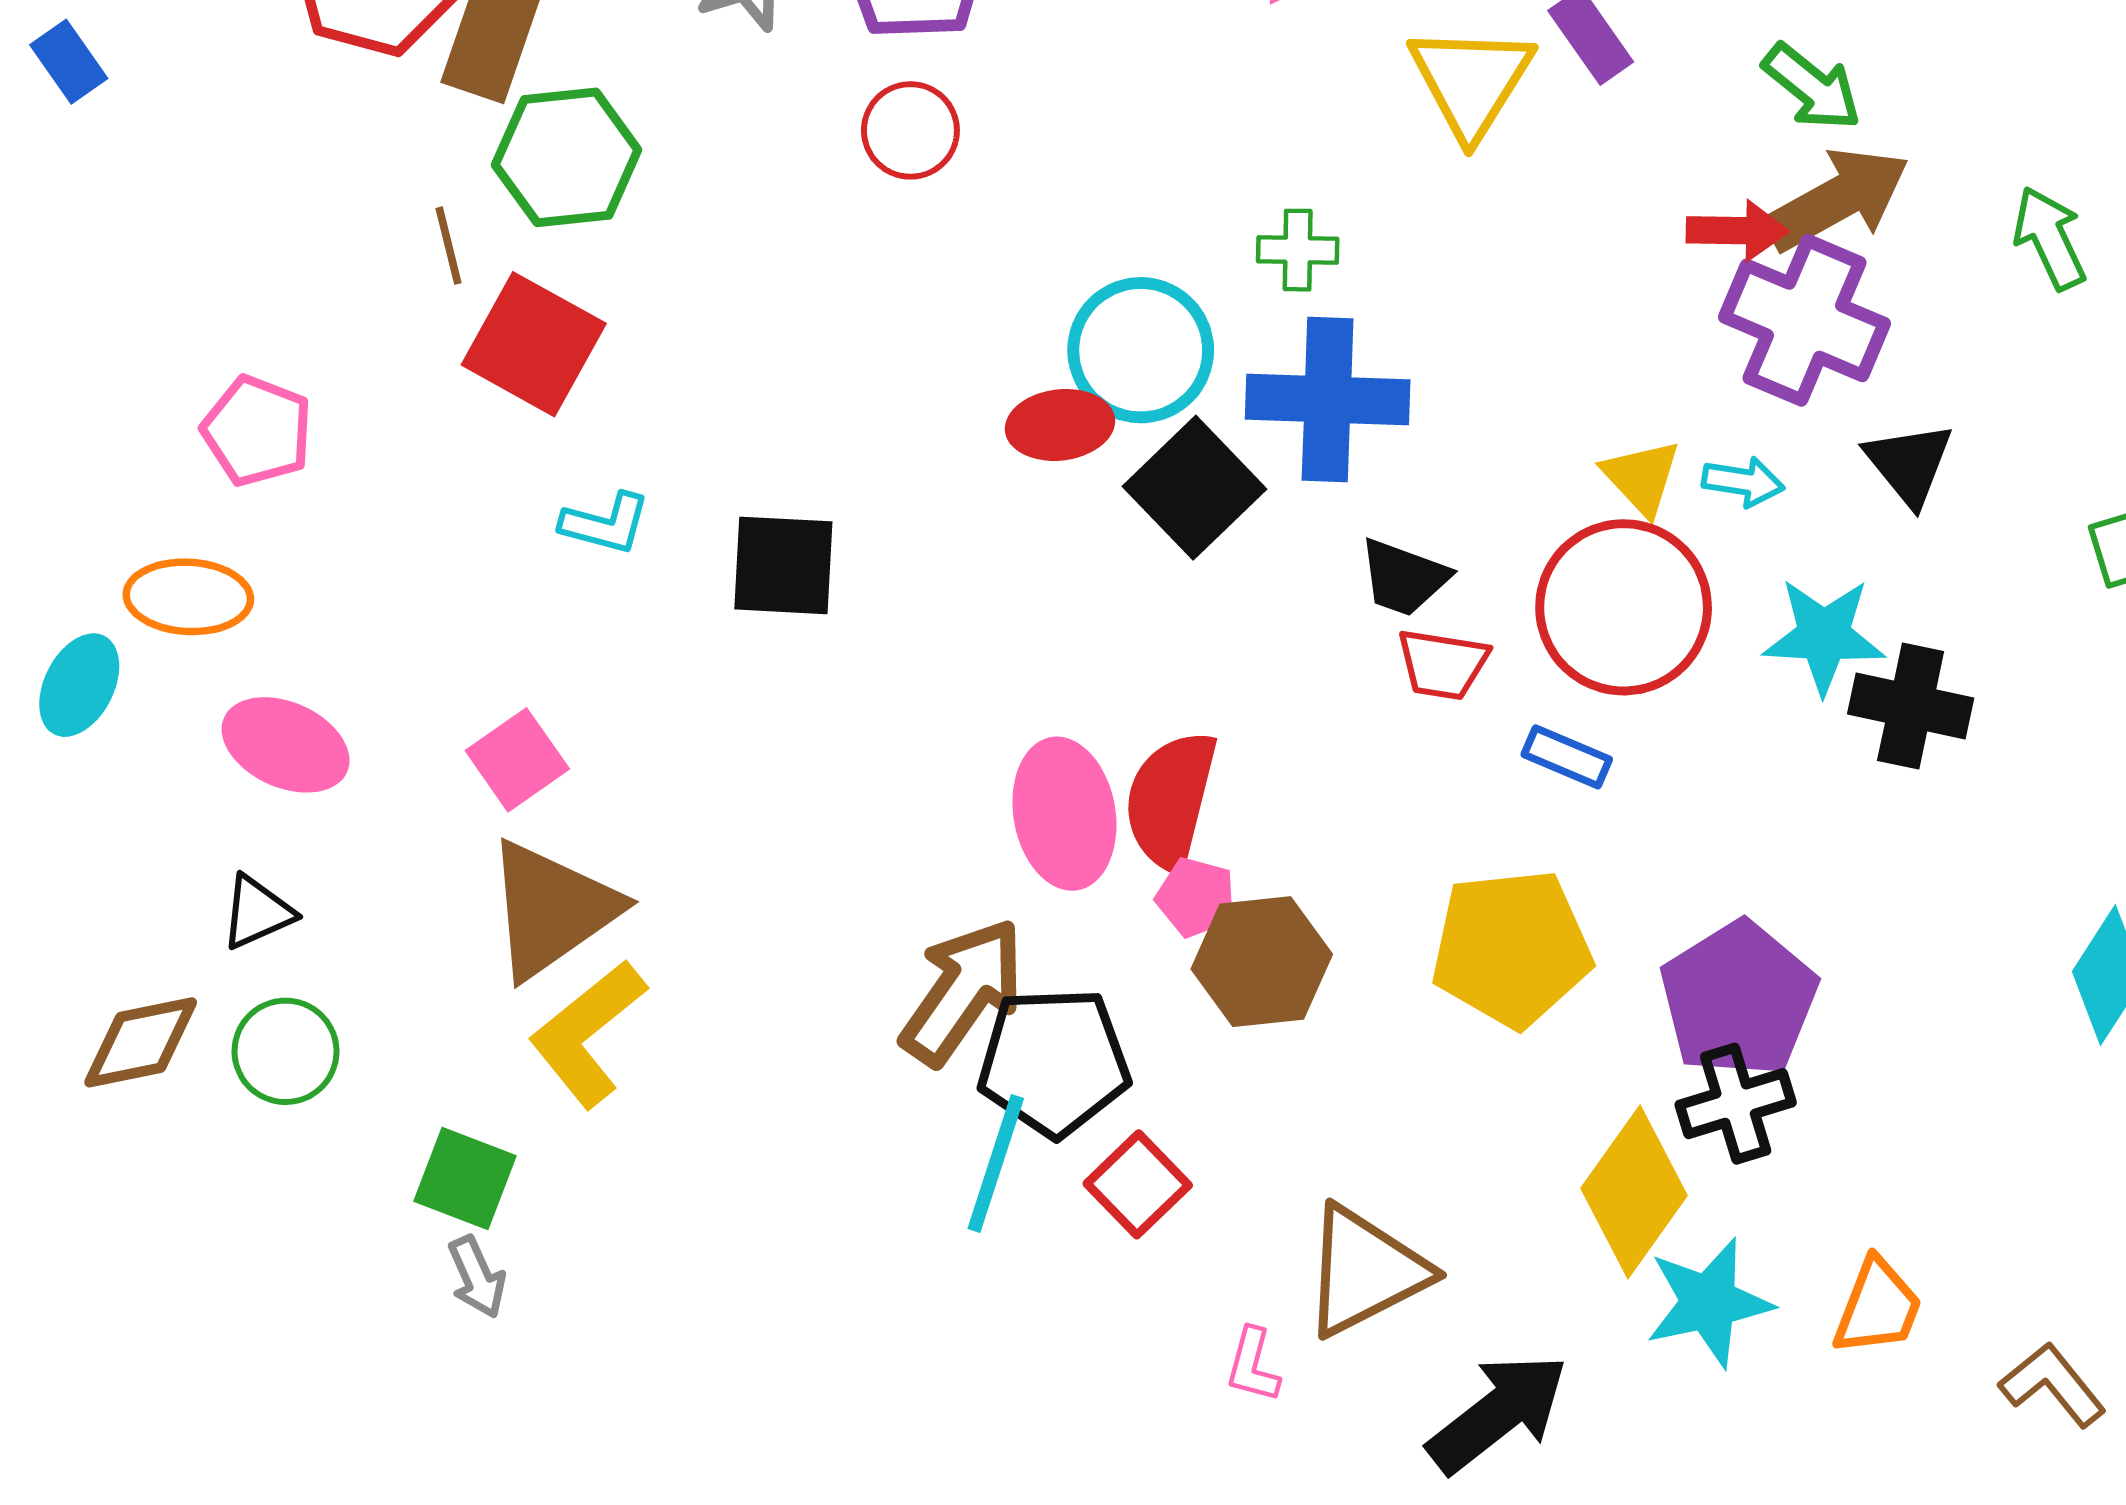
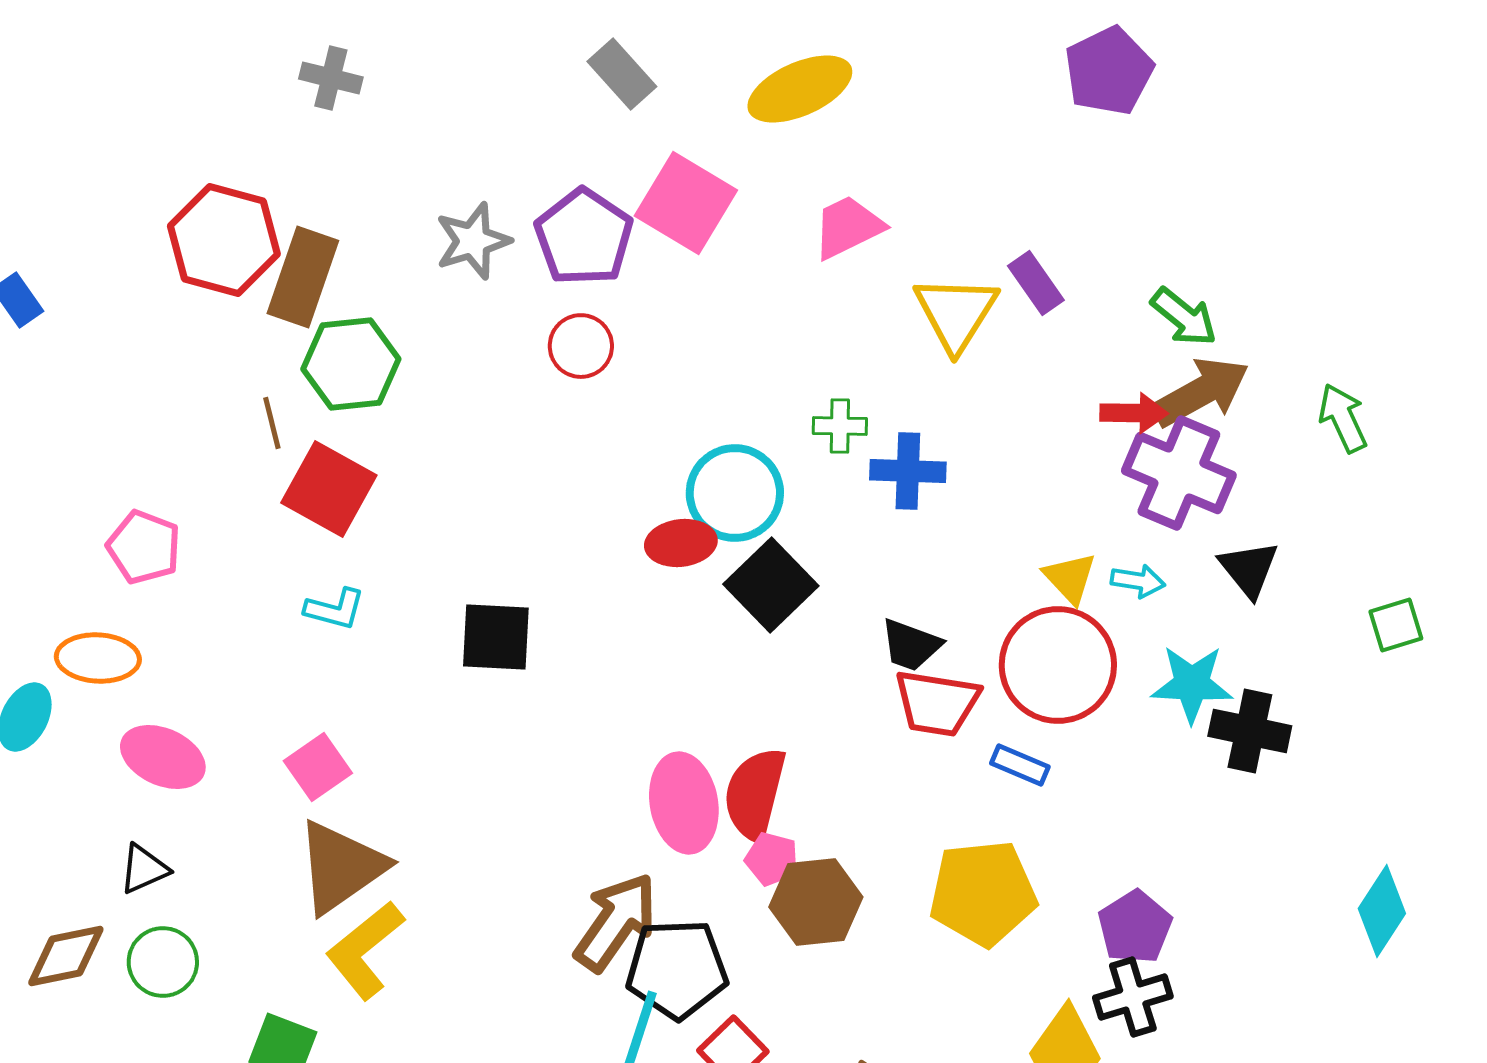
blue cross: (1328, 400) -> (908, 471), moved, size x0.7
cyan L-shape: (605, 524) -> (335, 609), moved
red trapezoid: (1443, 664) -> (937, 703), size x1.4
purple pentagon: (1739, 999) -> (1135, 927), size x0.7

